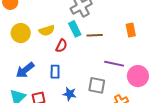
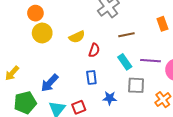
cyan rectangle: (75, 29) -> (125, 62), moved
yellow circle: (21, 33) -> (42, 33), moved
blue arrow: (25, 70) -> (50, 83), moved

